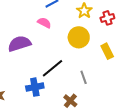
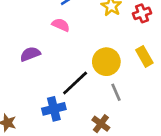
yellow circle: (79, 37) -> (106, 62), moved
purple semicircle: (19, 44) -> (30, 54), size x0.7

